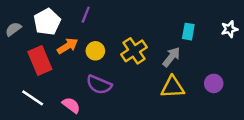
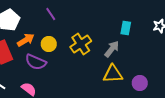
purple line: (86, 15) -> (51, 14), moved, turned -56
purple circle: (214, 83) -> (140, 83), moved
purple semicircle: (99, 85) -> (36, 62), moved

